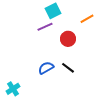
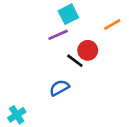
black line: (68, 68) -> (75, 61), moved

